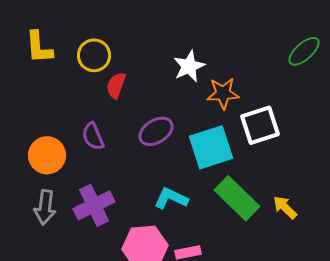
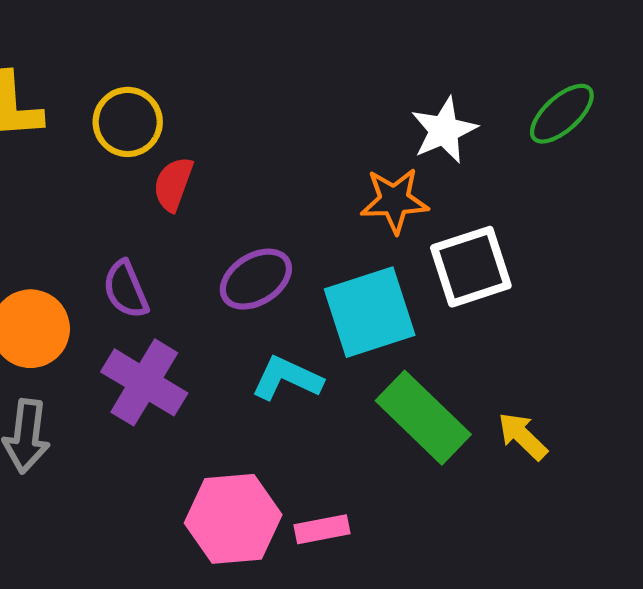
white star: (189, 66) -> (444, 130), moved
cyan L-shape: (171, 198) -> (287, 378), moved
purple cross: (94, 205) -> (144, 382), moved, turned -33

